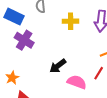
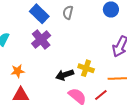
yellow cross: (71, 21) -> (86, 68), moved

